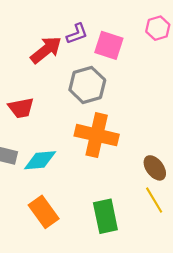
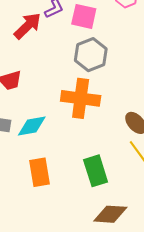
gray hexagon: (87, 85) -> (91, 55), moved
orange rectangle: (44, 212) -> (39, 172), turned 32

